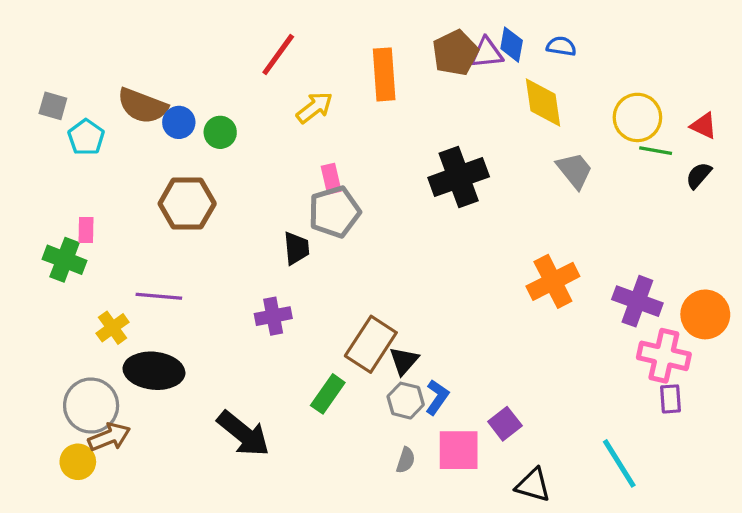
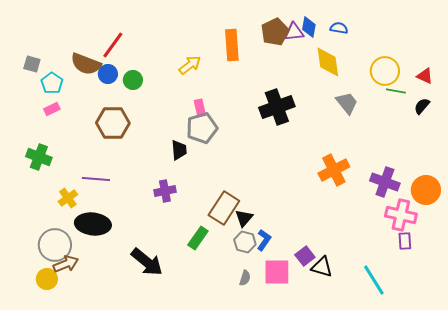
red line: (278, 55) -> (113, 45), moved
pink rectangle: (86, 230) -> (52, 109), moved, turned 63
black triangle: (533, 485) -> (322, 267), moved

